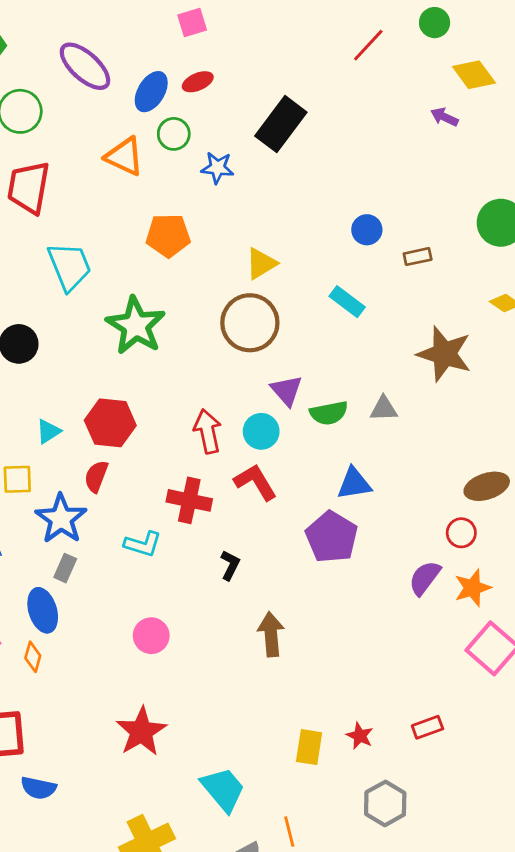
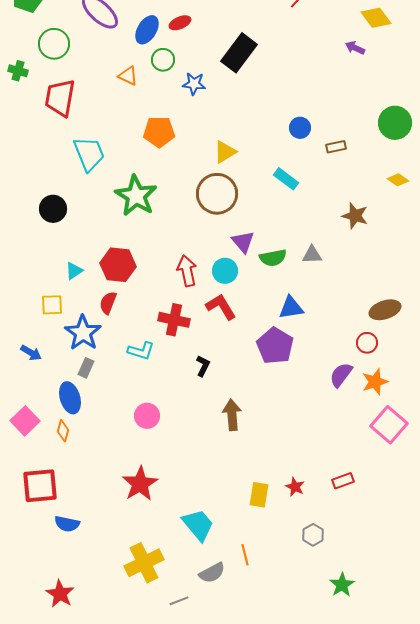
orange triangle: (124, 156) -> (128, 76), size x0.7
brown star: (444, 354) -> (355, 216), size x0.7
gray hexagon: (385, 803) -> (313, 535), size x0.7

